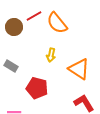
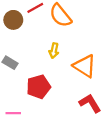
red pentagon: (37, 88) -> (39, 87), turned -30

